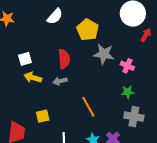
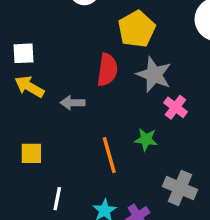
red semicircle: (64, 59) -> (107, 70), moved
pink cross: (127, 66) -> (175, 107), moved
green star: (128, 92) -> (146, 139), moved

